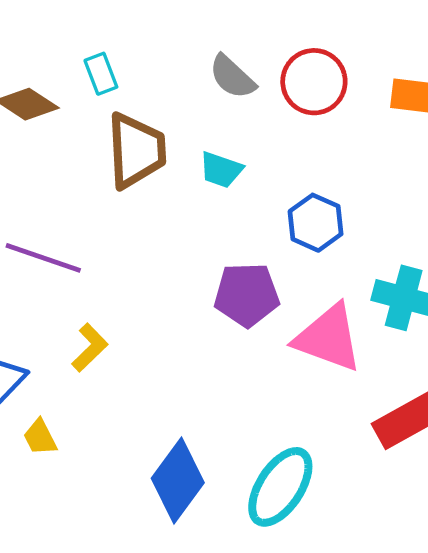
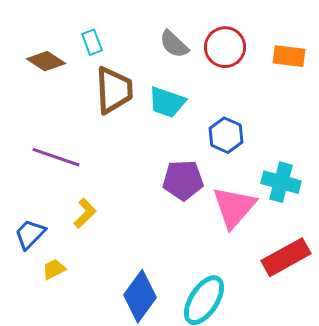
cyan trapezoid: (221, 170) -> (167, 102), size x1.4
pink triangle: (328, 338) -> (234, 207), turned 51
yellow trapezoid: (40, 437) -> (54, 269), turned 90

